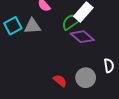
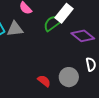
purple diamond: (82, 37) -> (83, 36), moved

